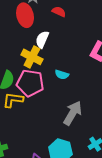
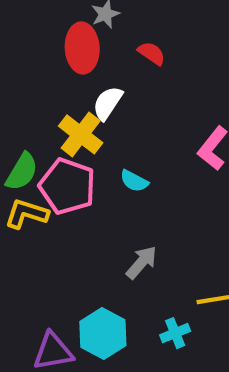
gray arrow: (73, 113) -> (141, 262), size x0.7

